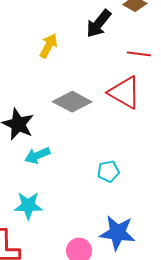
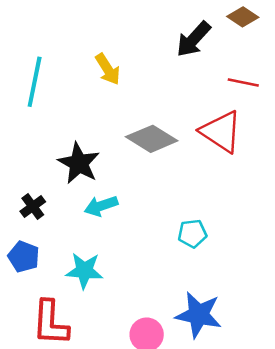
yellow arrow: (49, 46) -> (108, 69), moved, turned 115

